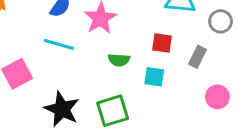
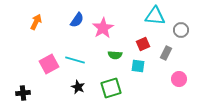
red square: (162, 43) -> (143, 44), turned -32
cyan line: (59, 44) -> (75, 60), moved
black star: (62, 109) -> (78, 87), size x0.6

